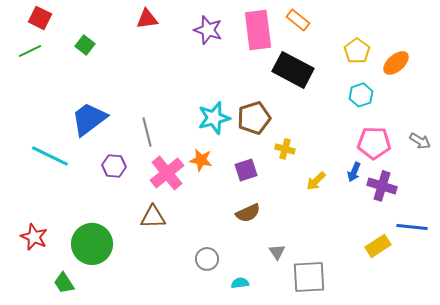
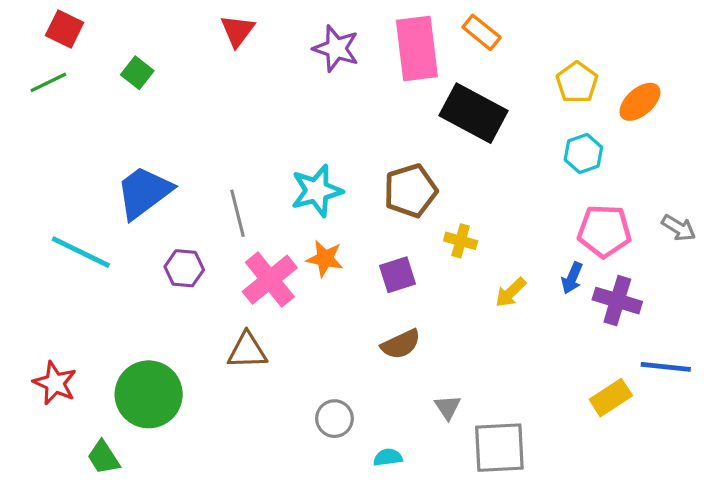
red triangle: (147, 19) -> (238, 31), turned -45
cyan star: (214, 118) -> (317, 191), moved

